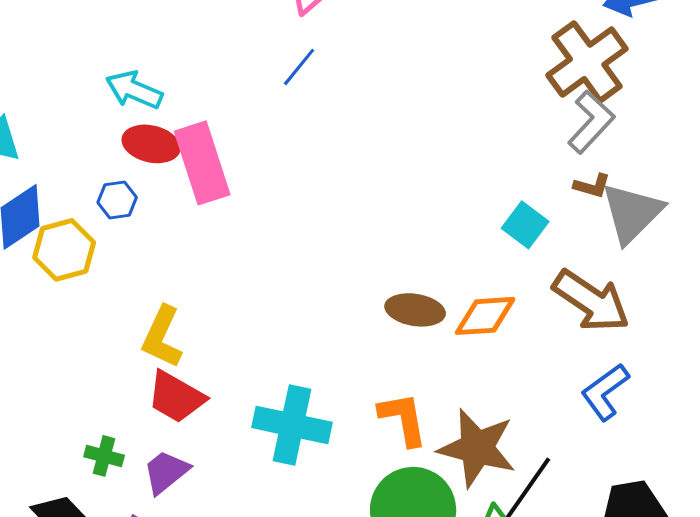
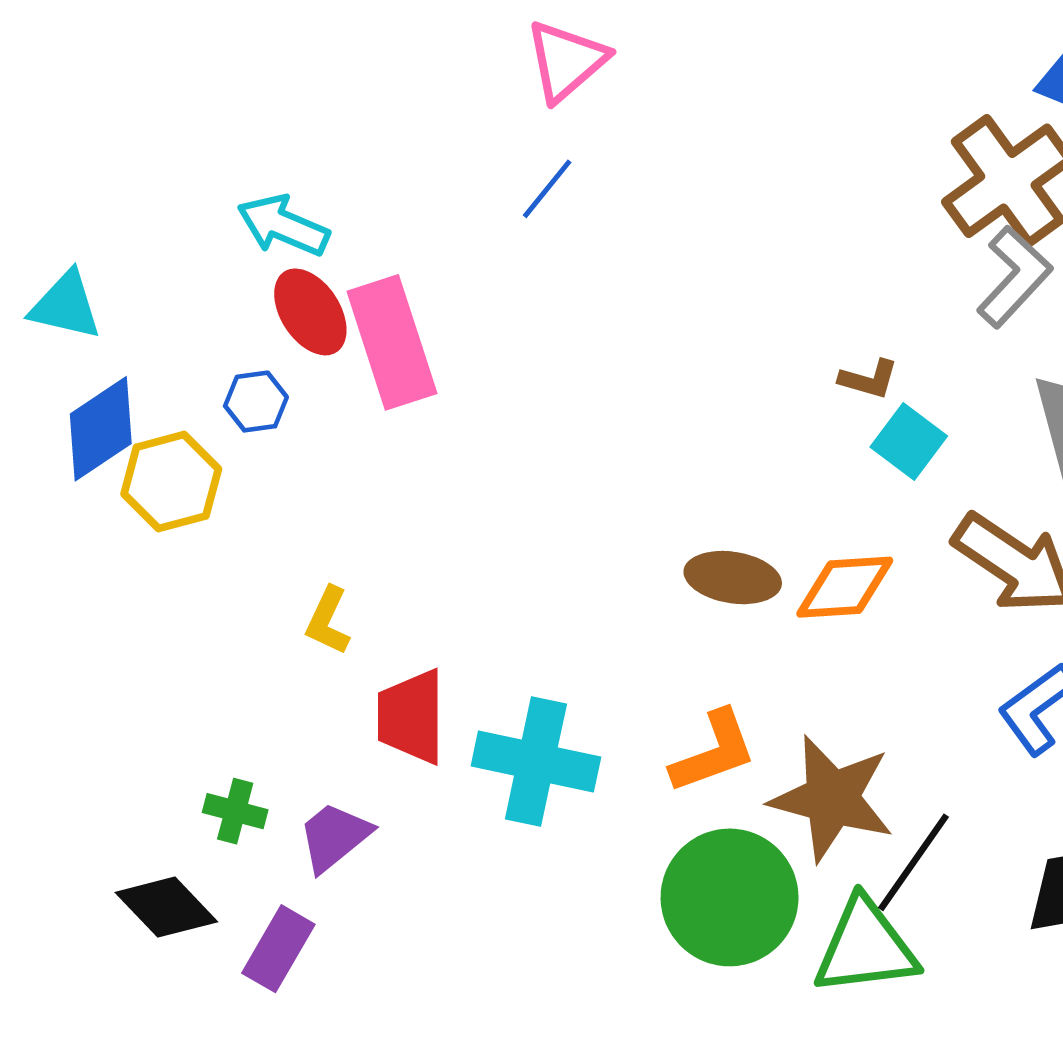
red ellipse: (151, 144) -> (310, 312), turned 44
brown L-shape: (592, 186) -> (869, 379), moved
yellow L-shape: (162, 337) -> (328, 621), size x0.7
red trapezoid: (176, 397) -> (411, 717), moved, turned 60
orange L-shape: (403, 419) -> (714, 752), turned 80

